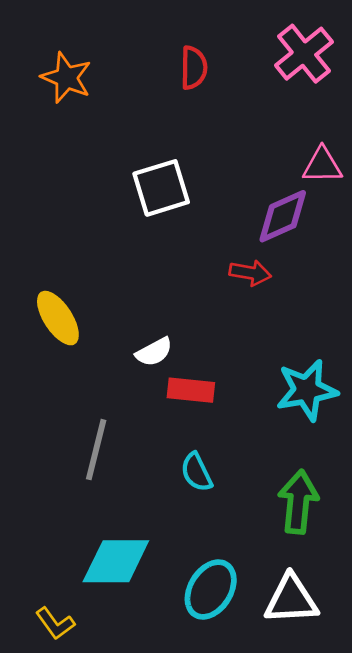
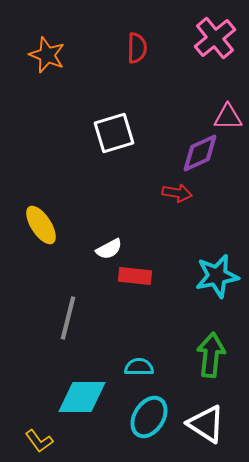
cyan semicircle: (197, 472) -> (139, 367), moved, turned 116
white triangle: (291, 599) -> (206, 424), turned 36

